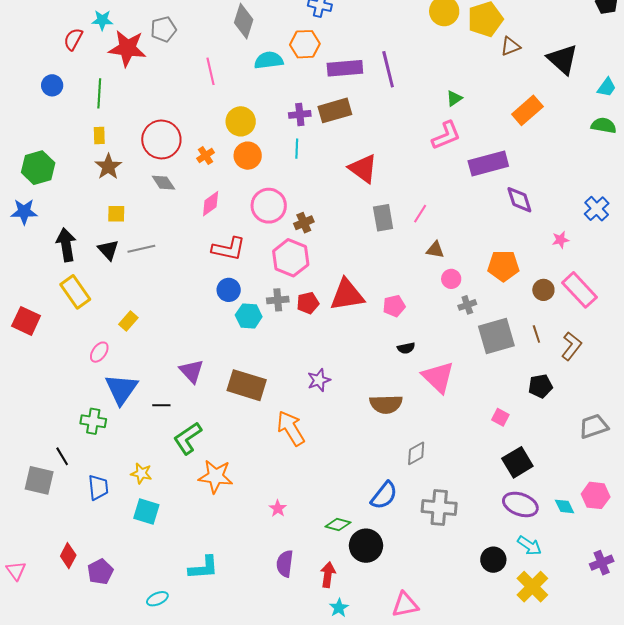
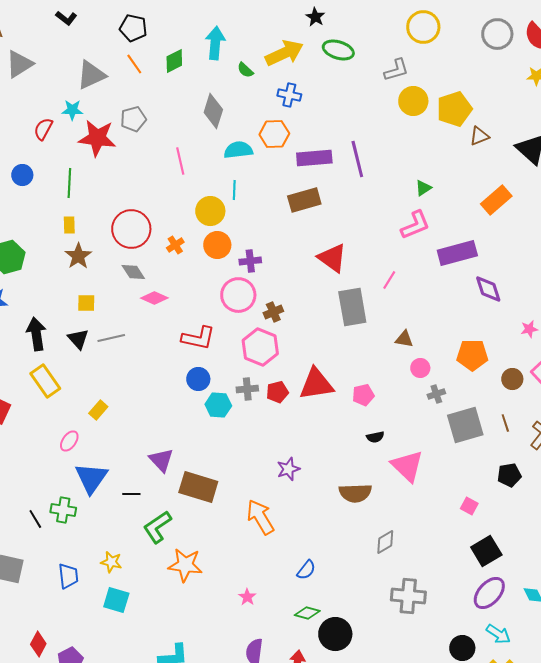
purple cross: (300, 114) -> (250, 261), moved
cyan line: (297, 149) -> (234, 190), moved
pink diamond: (211, 204) -> (154, 298), moved, turned 60
pink line: (420, 214) -> (389, 280), moved
gray rectangle: (383, 218) -> (352, 307), size x1.4
brown rectangle: (247, 385) -> (198, 487), moved
black line: (62, 456) -> (35, 519), moved
blue semicircle: (384, 495) -> (306, 570), moved, size x0.7
purple ellipse: (520, 504) -> (489, 593), turned -68

